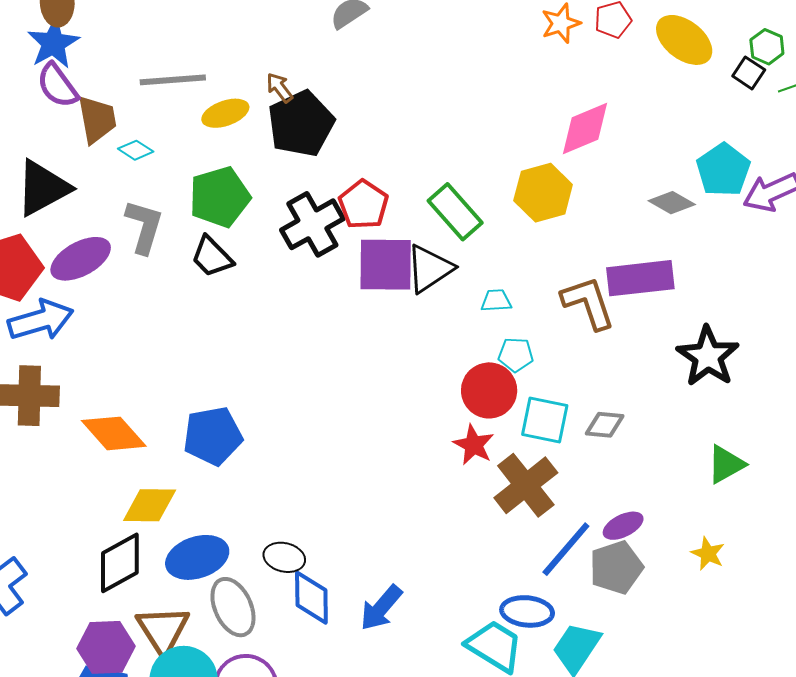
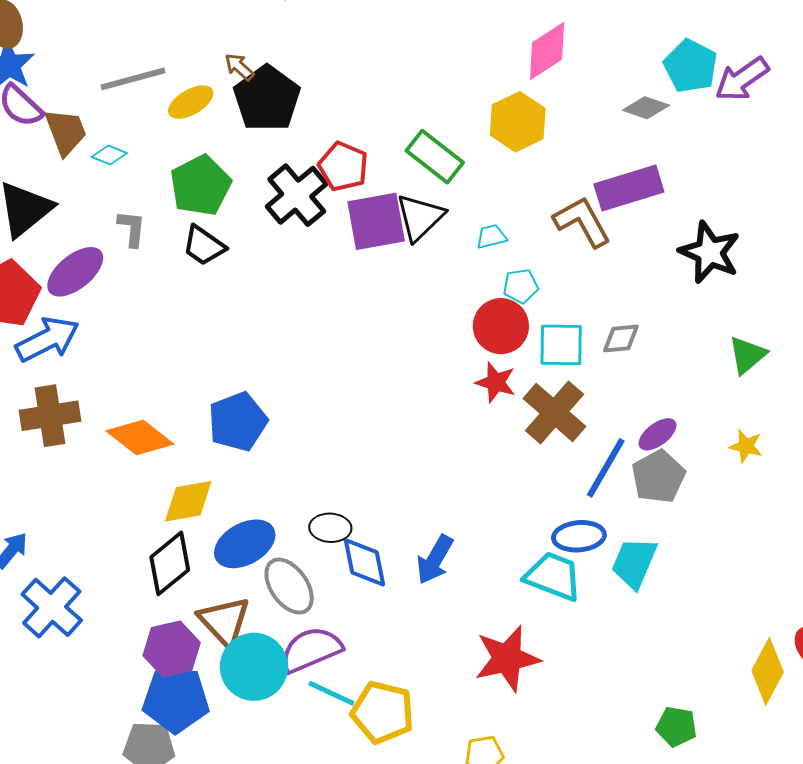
gray L-shape: (144, 227) -> (132, 228), size x0.7

